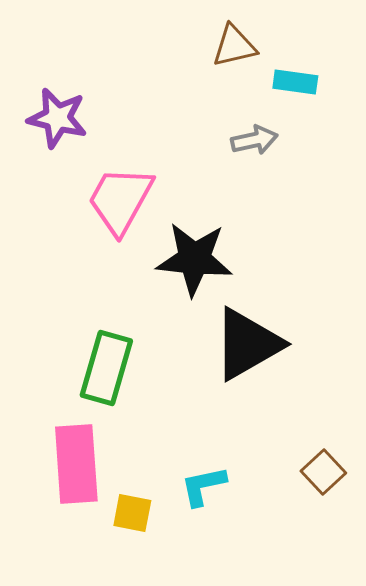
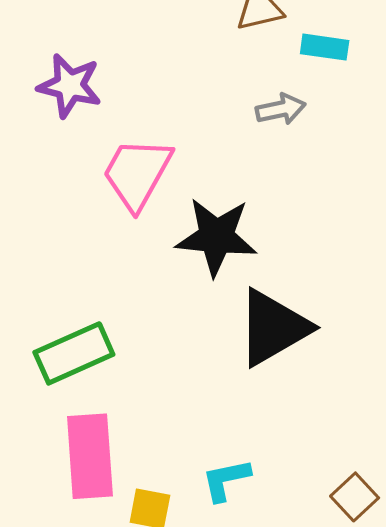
green rectangle: (106, 368) -> (74, 353), moved, turned 50
brown square: (323, 472) -> (355, 497), moved

